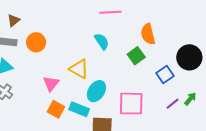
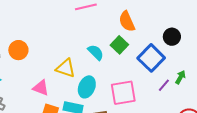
cyan semicircle: (102, 41) -> (96, 52), moved
black circle: (189, 57) -> (172, 37), size x0.7
blue square: (165, 75) -> (151, 58), size x1.5
pink triangle: (51, 83) -> (41, 88), turned -36

